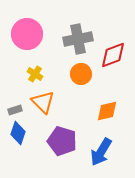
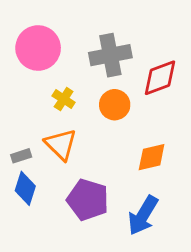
yellow cross: (35, 74) -> (64, 99), moved

